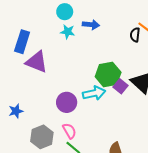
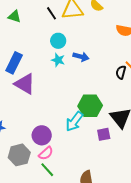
purple square: (121, 86) -> (104, 134), moved, turned 32
cyan arrow: (94, 93) -> (74, 121), turned 130
purple circle: (67, 102) -> (42, 135), moved
pink semicircle: (69, 131) -> (46, 153), turned 70

